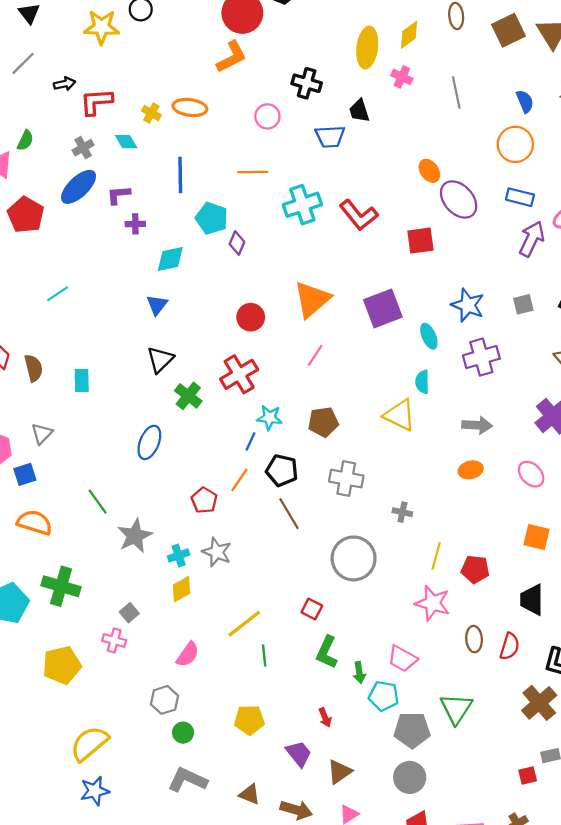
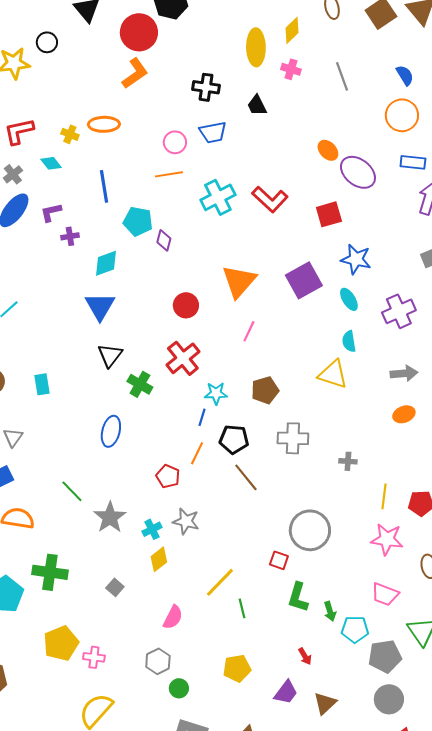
pink circle: (267, 116) -> (175, 142), moved
blue trapezoid: (330, 137) -> (213, 132), moved
blue triangle: (157, 305) -> (100, 306), size x1.5
blue star: (468, 305) -> (356, 259), moved
gray circle: (354, 558) -> (310, 530), moved
pink cross: (114, 640) -> (94, 657), moved
pink trapezoid: (402, 659) -> (385, 594), moved
purple trapezoid: (299, 754) -> (286, 692), turned 84

